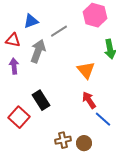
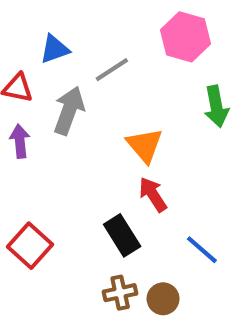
orange triangle: (86, 70) -> (145, 145), moved
black rectangle: (41, 100) -> (122, 235), moved
red arrow: (89, 100) -> (153, 194), moved

